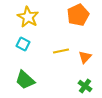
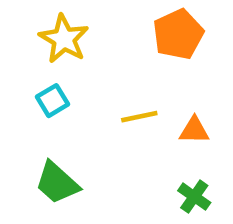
cyan square: (23, 44) -> (52, 101), turned 32
orange triangle: (85, 57) -> (194, 130), turned 48

